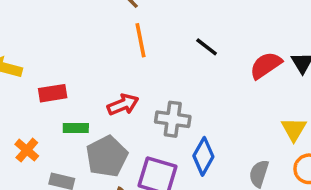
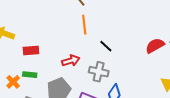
black line: (207, 47) -> (106, 46), moved
green rectangle: (76, 128) -> (30, 75), moved

